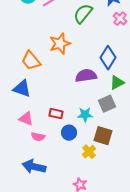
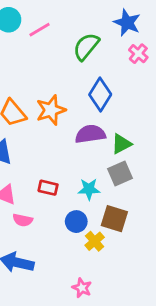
orange star: (60, 44) -> (51, 110), moved
blue diamond: (108, 58) -> (100, 95), moved
green triangle: (117, 83) -> (121, 144), moved
blue circle: (69, 133) -> (76, 222), moved

